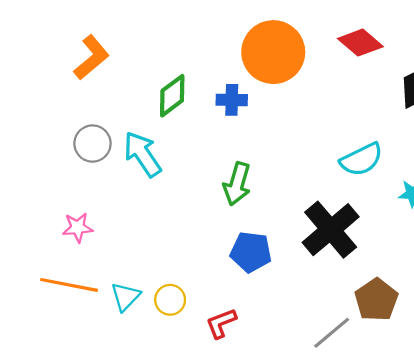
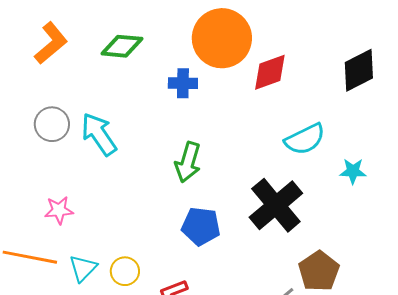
red diamond: (360, 43) -> (270, 72), moved, turned -60
green diamond: (172, 96) -> (122, 46), moved, turned 42
pink star: (78, 227) -> (59, 210), moved

